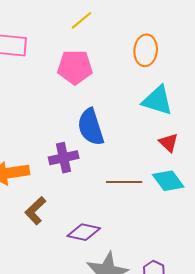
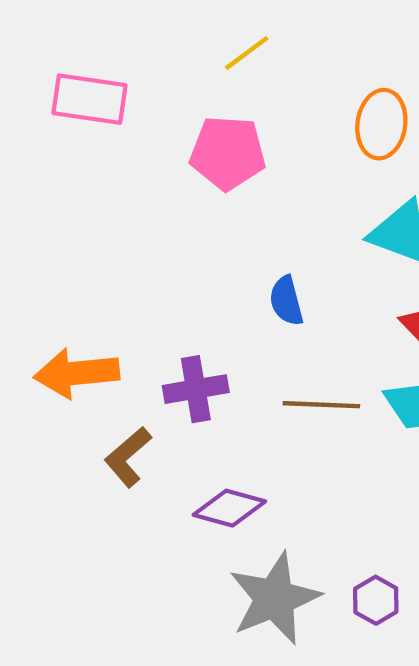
blue semicircle: (91, 127) -> (286, 301), moved, size x0.6
purple cross: (64, 158) -> (196, 389), moved

